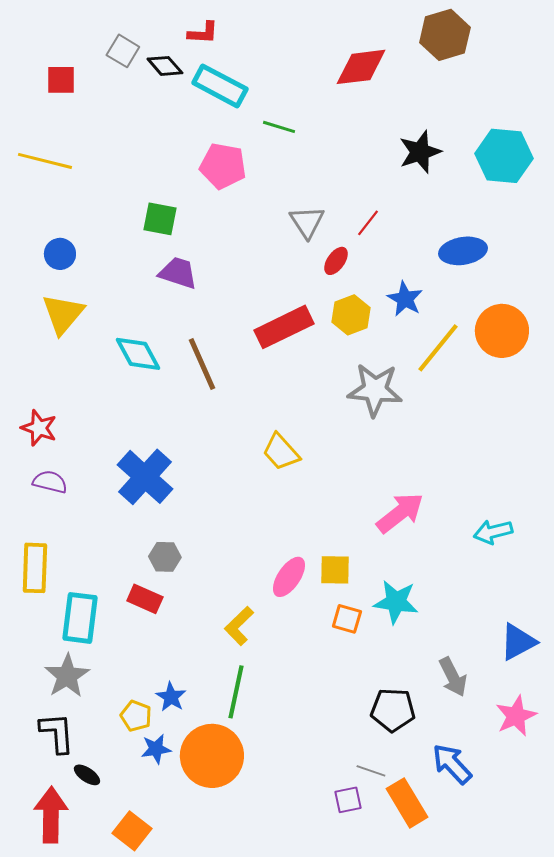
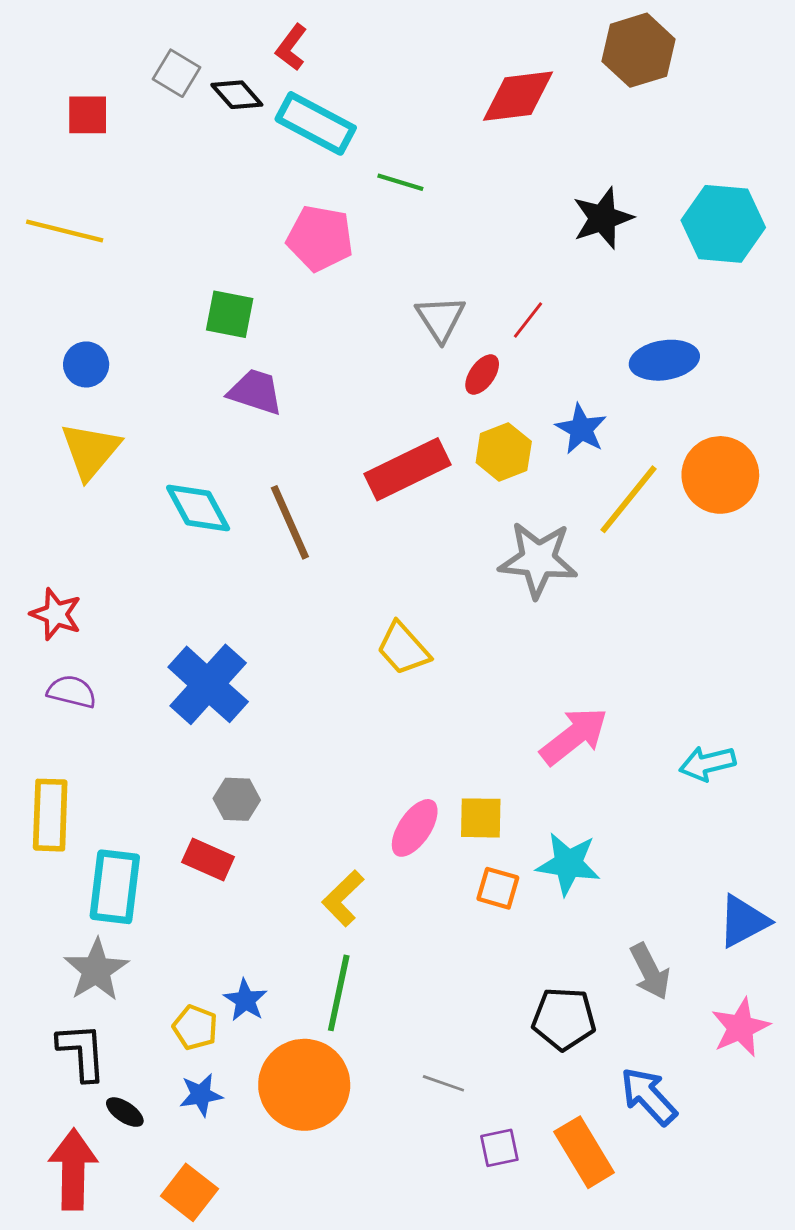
red L-shape: (203, 33) -> (291, 47), turned 124
blue star: (156, 749) -> (201, 1095), moved
gray line: (371, 771) -> (443, 1083), moved

